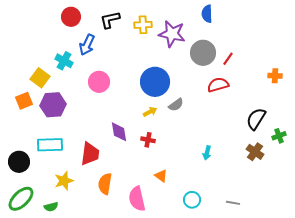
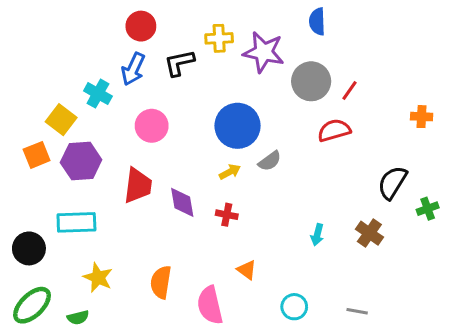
red circle: (71, 17) -> (141, 26), moved
black L-shape: (110, 20) -> (179, 63), moved
brown cross: (255, 152) -> (369, 233), moved
red trapezoid: (90, 154) -> (138, 186), moved
yellow star: (64, 181) -> (98, 278), turned -30

